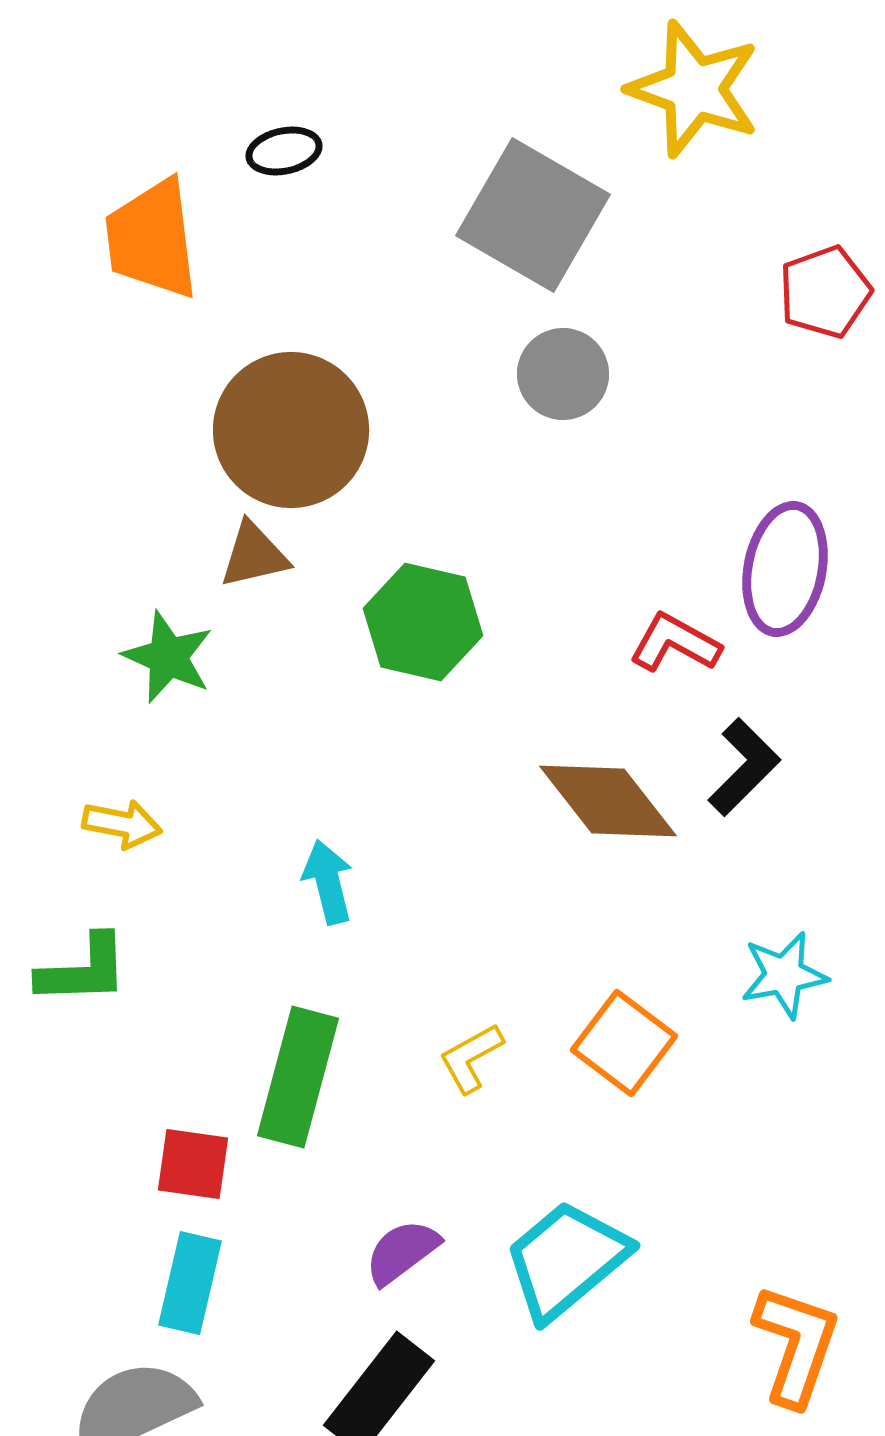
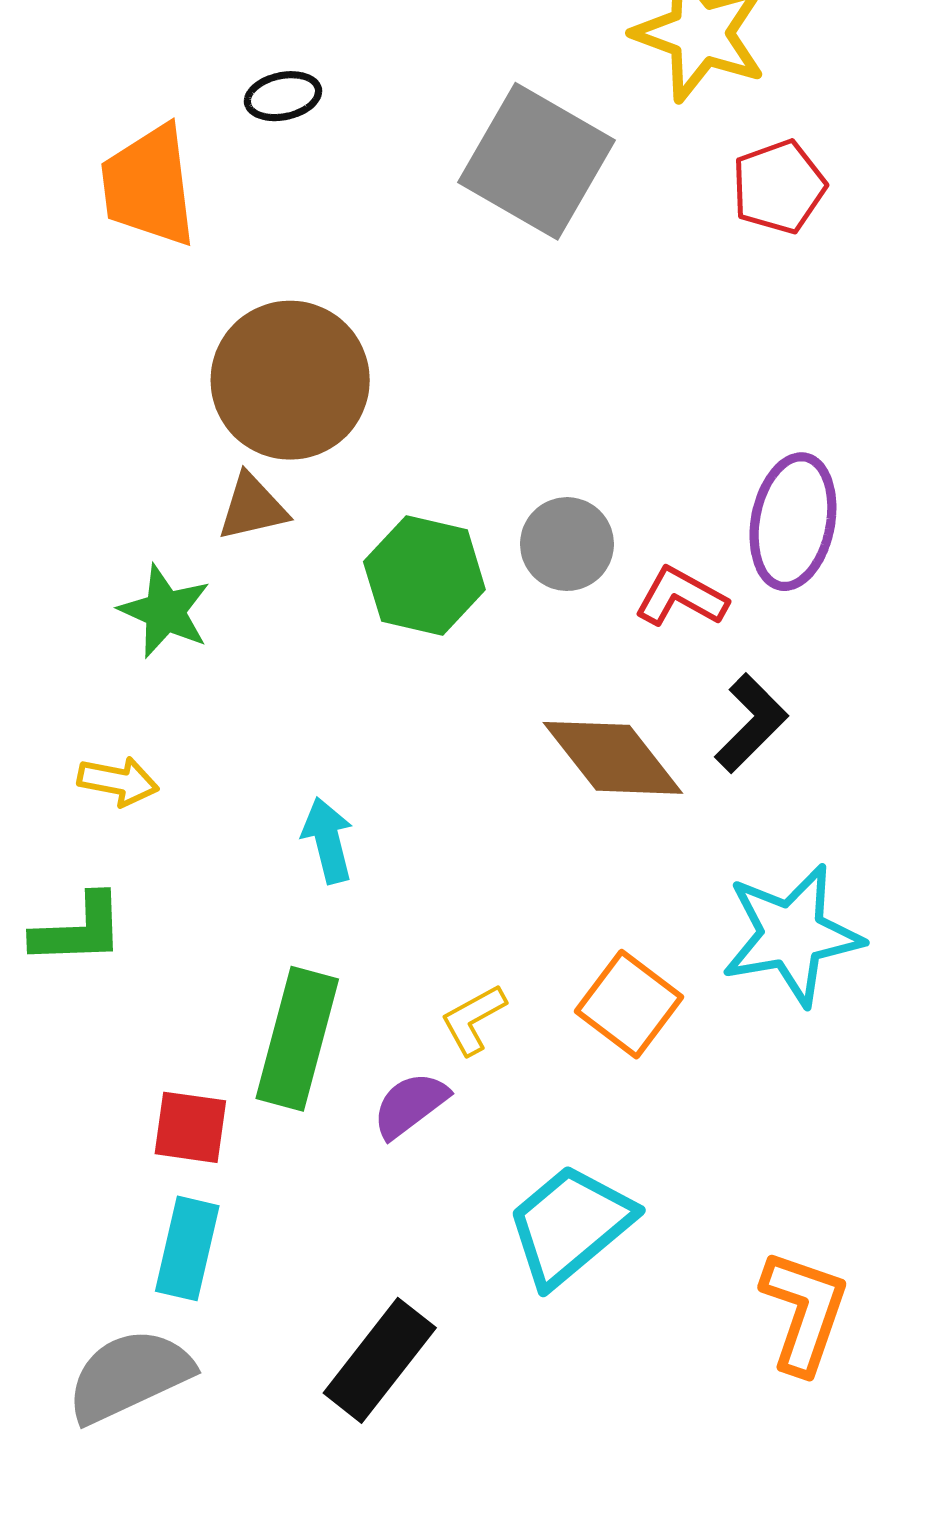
red pentagon: (825, 292) -> (779, 187), moved
gray circle: (563, 374) -> (567, 544), moved
cyan star: (784, 975) -> (792, 935), size x1.6
purple semicircle: (402, 1252) -> (410, 1105), moved

